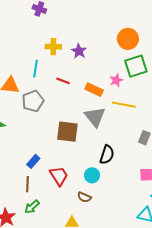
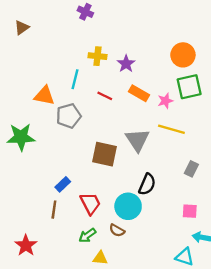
orange rectangle: (94, 90) -> (139, 93), moved
cyan circle: (92, 175) -> (128, 206), size x1.5
green arrow: (32, 207) -> (87, 235), moved

